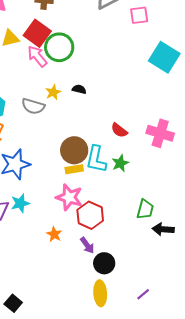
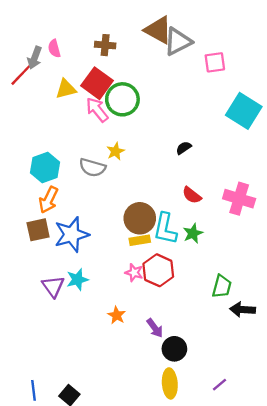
black semicircle: (79, 89) -> (184, 148), moved, turned -48
pink star: (69, 197) -> (134, 273), size x0.6
red hexagon: (90, 215) -> (158, 270), moved

